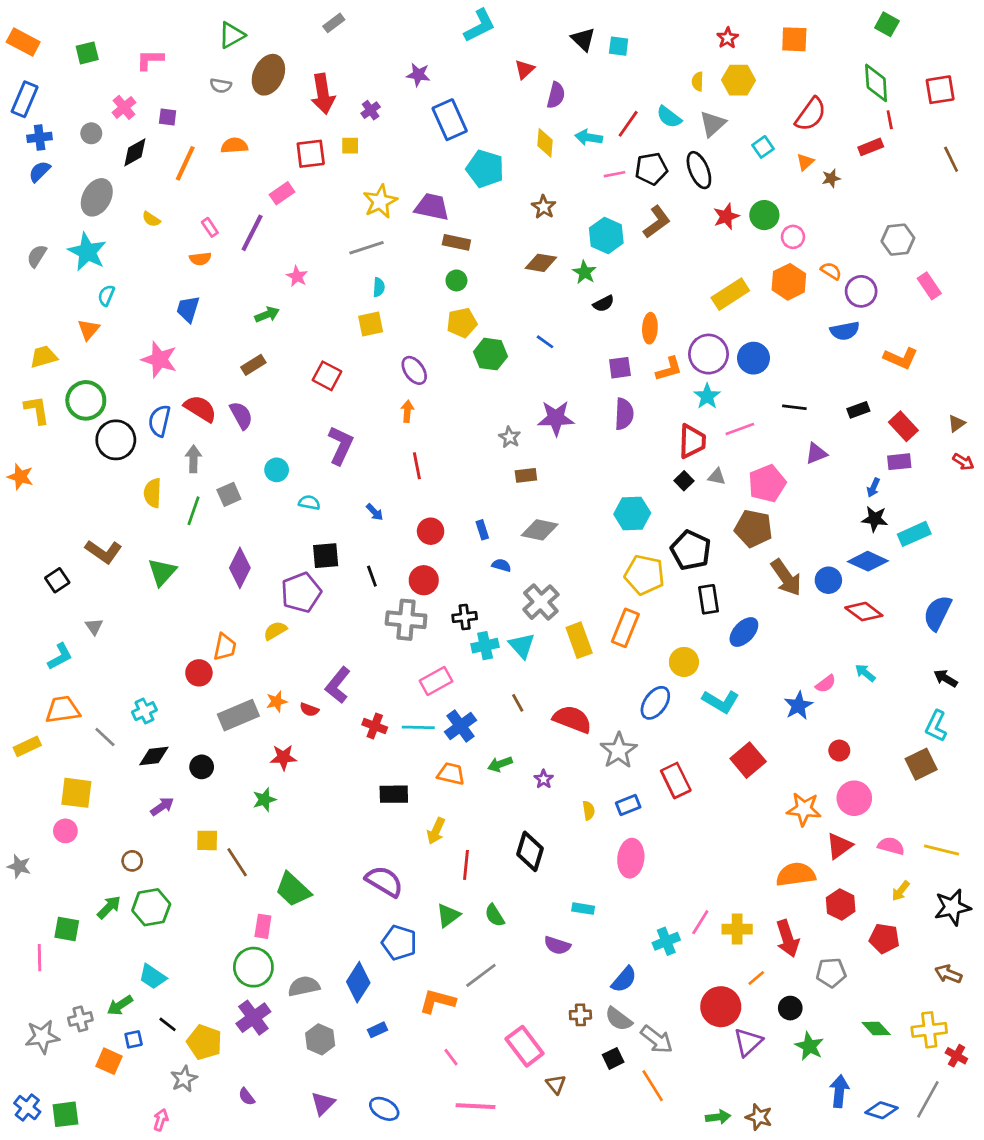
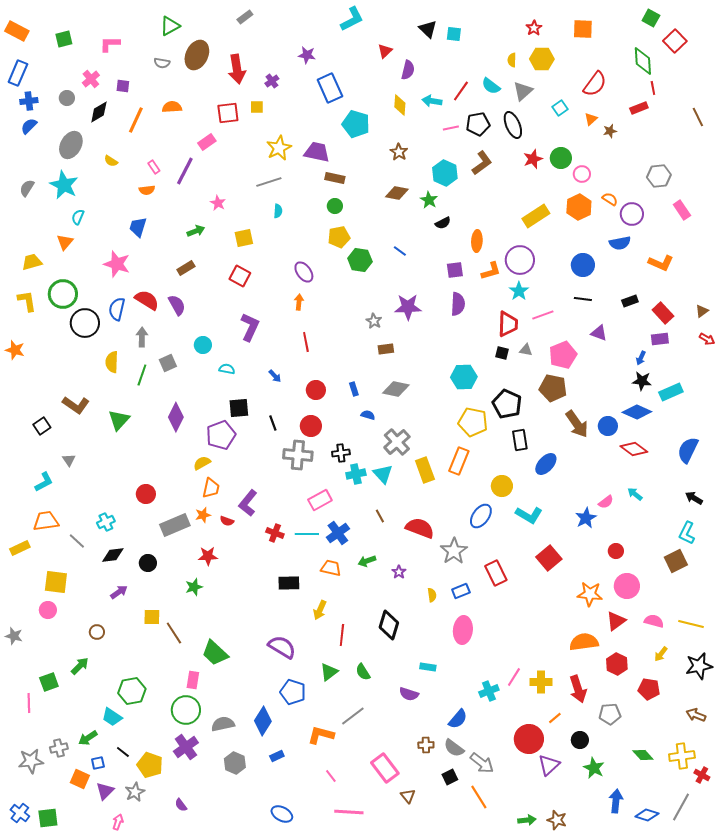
red square: (940, 90) -> (675, 41), moved, turned -35
yellow square: (371, 324) -> (244, 238), moved
blue circle: (753, 358) -> (583, 265), moved
purple triangle: (816, 454) -> (599, 333), turned 42
black square: (684, 481) -> (502, 353), turned -32
orange trapezoid: (225, 647) -> (211, 488), moved
green hexagon: (151, 907) -> (132, 691), moved
green square: (67, 929) -> (49, 682), turned -30
purple triangle: (323, 1103) -> (105, 791), moved

